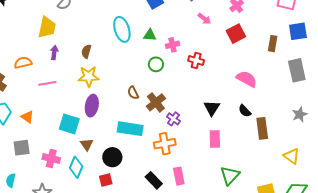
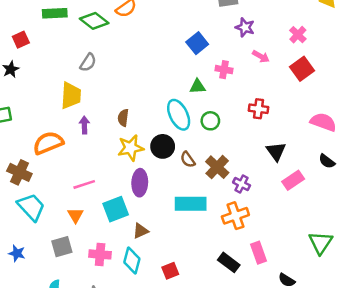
cyan ellipse: (122, 29) -> (179, 115), moved
pink cross: (173, 45) -> (224, 70), moved, turned 32
orange semicircle: (23, 63) -> (48, 143), size x1.4
pink line: (47, 83) -> (84, 184), moved
black triangle: (212, 108) -> (276, 151), moved
orange triangle: (27, 117) -> (75, 215), moved, turned 32
cyan square: (69, 124) -> (116, 209), turned -30
pink rectangle: (215, 139) -> (293, 180), moved, turned 66
brown triangle: (87, 144) -> (141, 231), turned 48
black circle: (112, 157) -> (163, 146), moved

